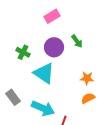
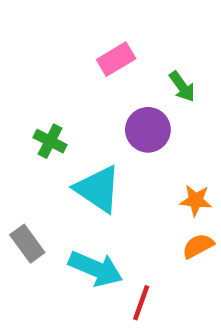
green arrow: (77, 41) -> (182, 87), moved
purple circle: (54, 47) -> (148, 130), moved

